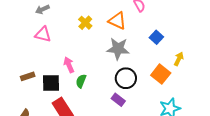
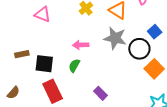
pink arrow: (69, 65) -> (81, 45), moved, turned -77
black circle: (126, 78) -> (139, 49), moved
purple rectangle: (118, 100) -> (100, 93), moved

